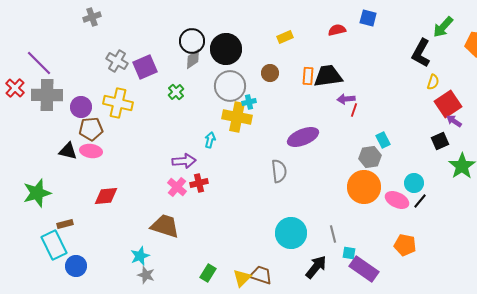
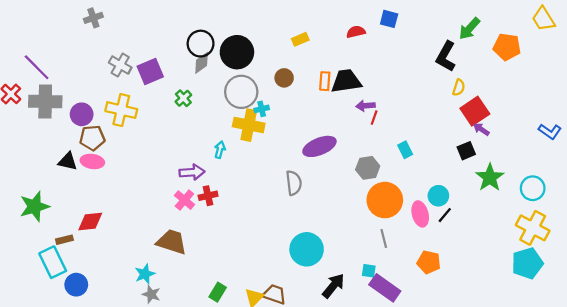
gray hexagon: (370, 157) -> (368, 168), moved
red diamond: (106, 196) -> (90, 221), moved
pink ellipse: (397, 200) -> (420, 214), turned 50
gray line: (333, 234) -> (384, 239), moved

